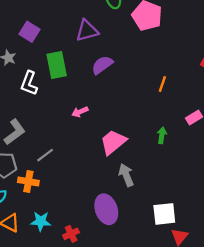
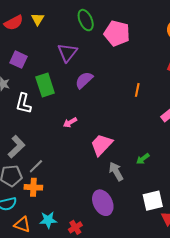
purple triangle: (87, 31) -> (67, 52), turned -30
green arrow: (162, 135) -> (143, 159), moved, turned -128
gray line: (45, 155) -> (36, 166), moved

